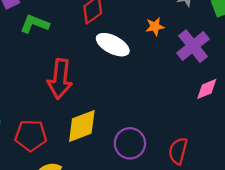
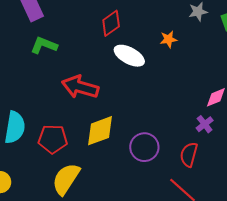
green L-shape: (35, 24) -> (44, 45), moved
purple cross: (193, 46) -> (205, 124), moved, size x0.6
red arrow: (60, 79) -> (80, 87), turned 99

